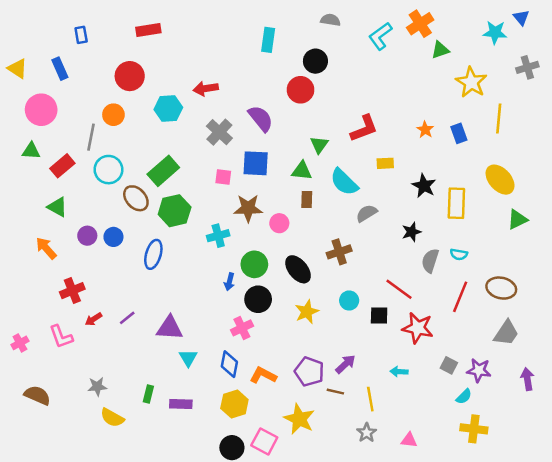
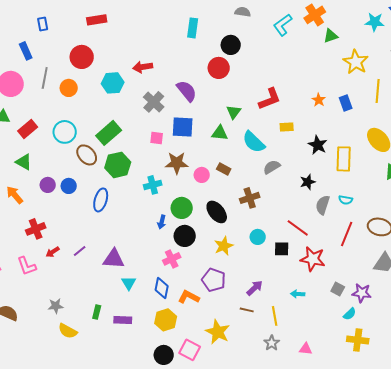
gray line: (91, 137) -> (45, 78), moved
brown rectangle: (307, 200) -> (224, 169), moved, turned -64
purple pentagon: (309, 372) -> (214, 280), moved

